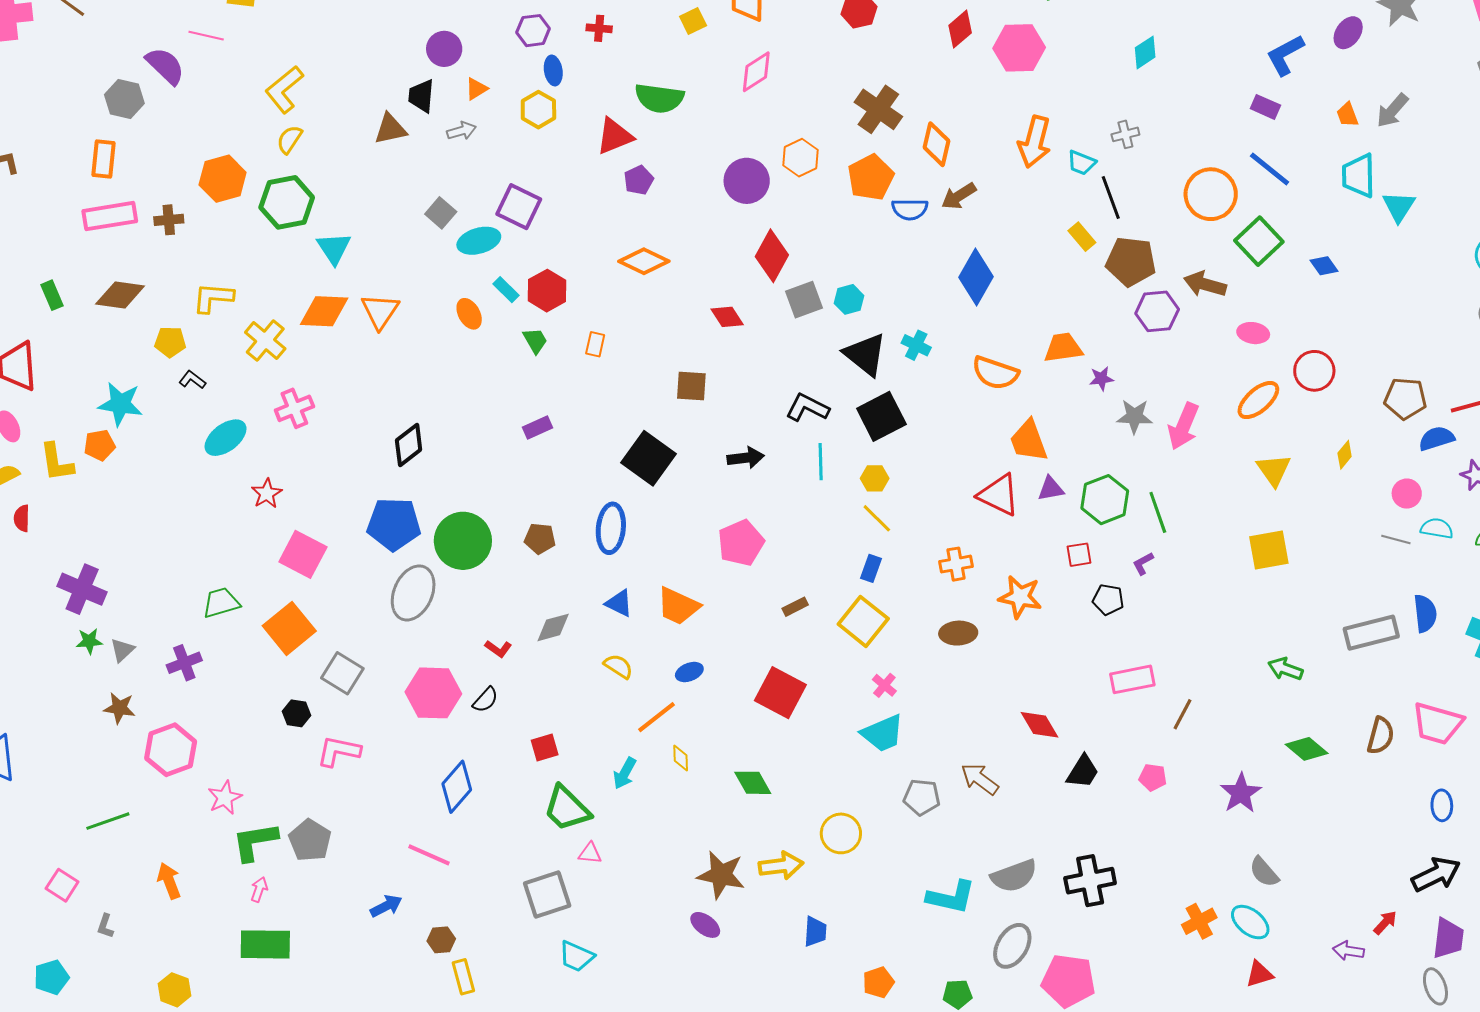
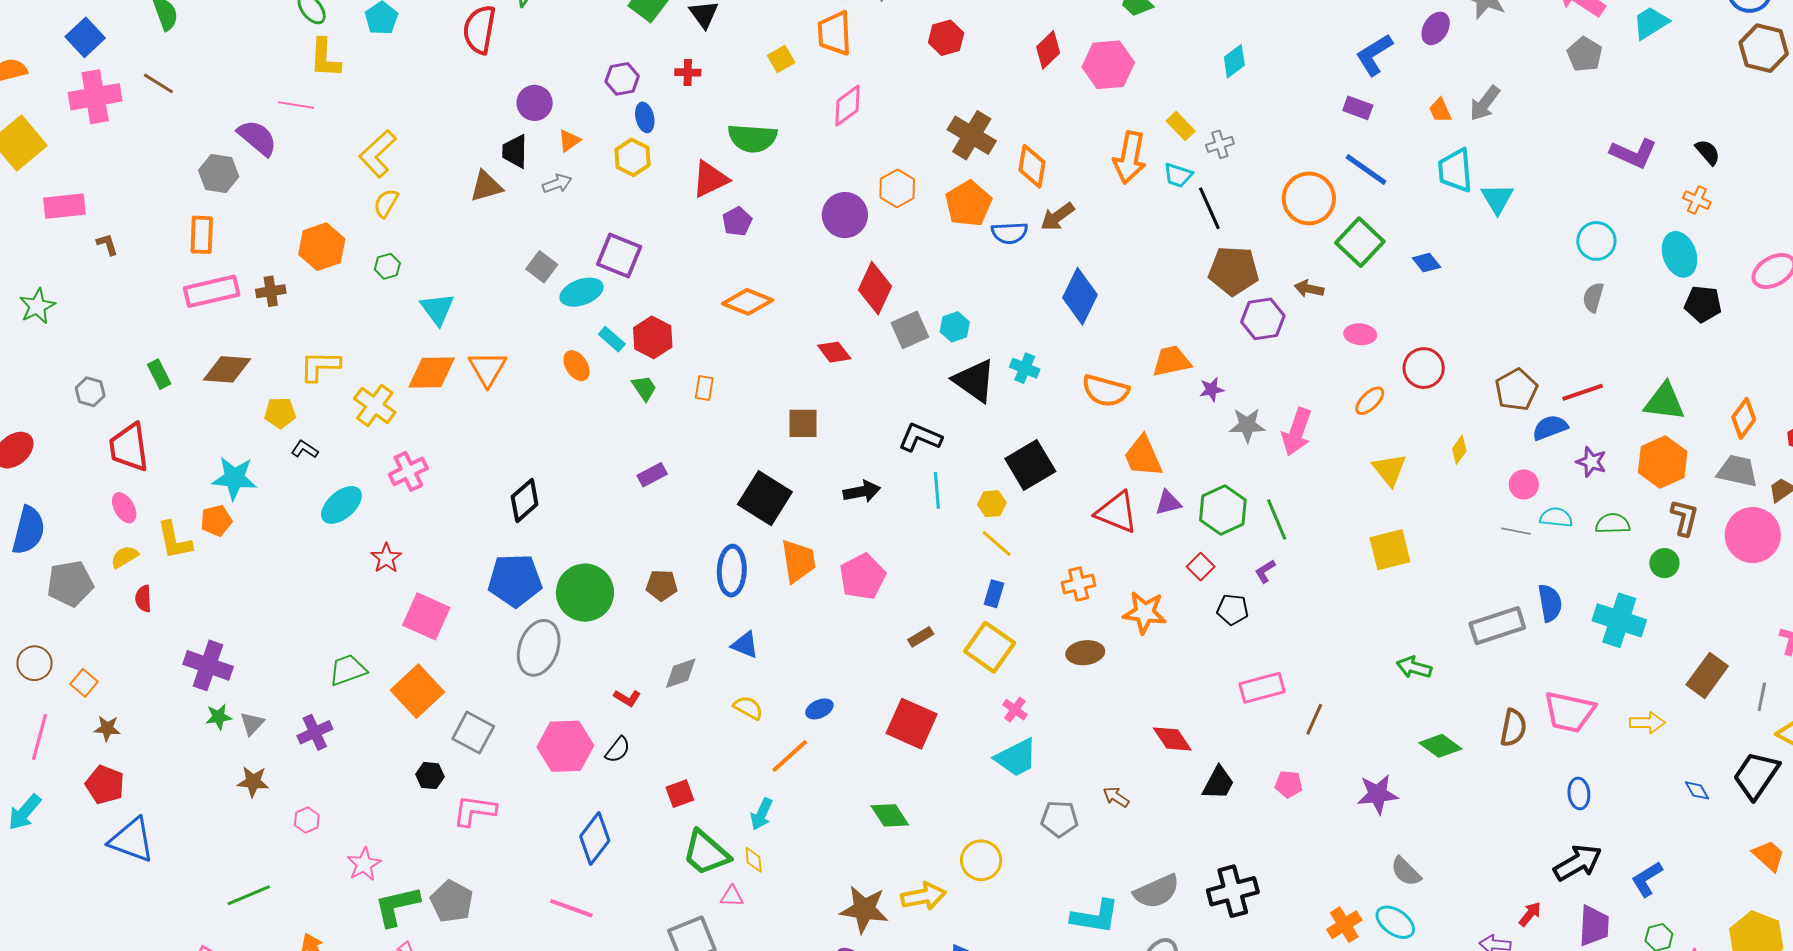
green hexagon: (287, 202) -> (387, 266), size x0.5
yellow rectangle: (1082, 237) -> (1181, 126), moved
brown arrow: (1205, 284) -> (1309, 289), size x0.7
brown pentagon: (1405, 399) -> (1516, 390), turned -30
orange ellipse: (1258, 400) -> (1370, 401), size x0.7
black square: (881, 416) -> (1030, 465), moved
red square: (1079, 555) -> (1201, 567), turned -32
orange trapezoid: (678, 606) -> (798, 561), moved, turned -120
pink hexagon: (171, 750) -> (307, 820), size x0.5
yellow diamond: (681, 758) -> (754, 860), moved
brown arrow: (980, 779) -> (1116, 797), size x0.7
purple star: (1241, 793) -> (1378, 794), turned 30

